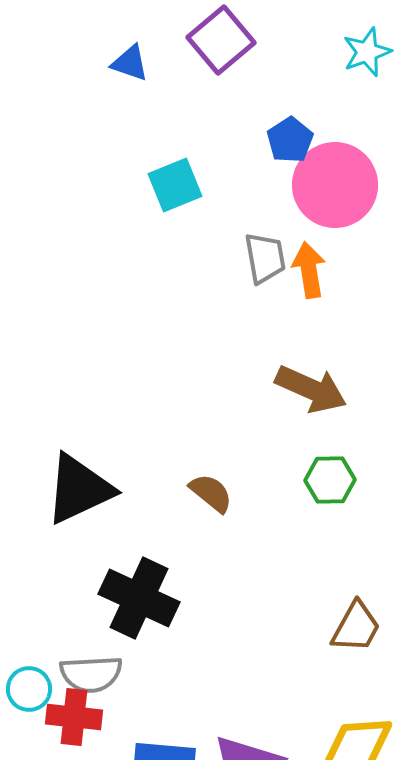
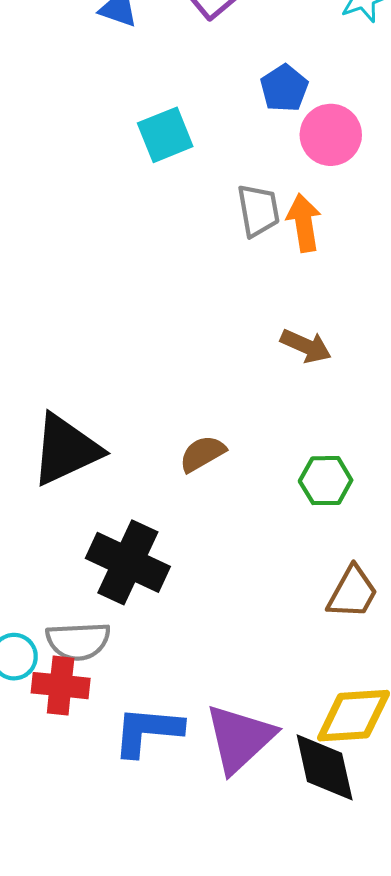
pink circle: (335, 185) -> (331, 135), size x0.7
brown arrow: (311, 389) -> (306, 346), size x0.7
green hexagon: (330, 480) -> (326, 481), moved
brown semicircle: (211, 493) -> (202, 454), turned -69

